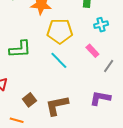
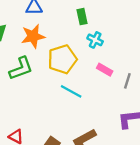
cyan cross: (101, 25) -> (95, 40), moved, turned -32
green L-shape: (20, 49) -> (21, 68), moved

